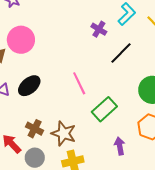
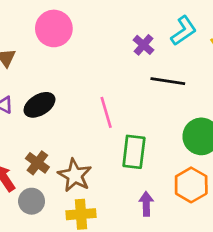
pink circle: (21, 40) -> (54, 28), moved
black line: (121, 53) -> (168, 81), turned 45
green rectangle: (104, 109) -> (134, 152), turned -50

